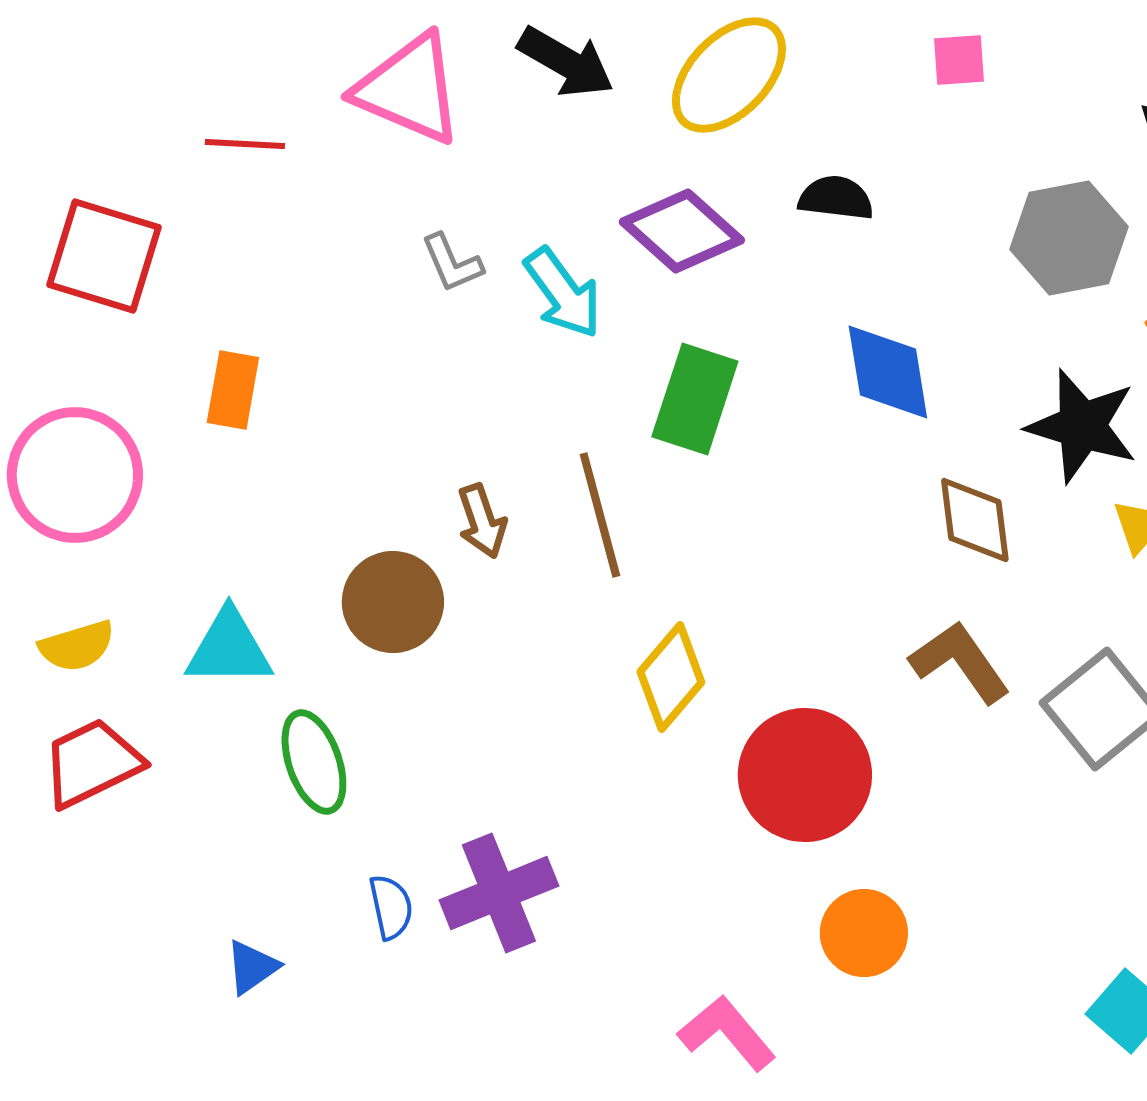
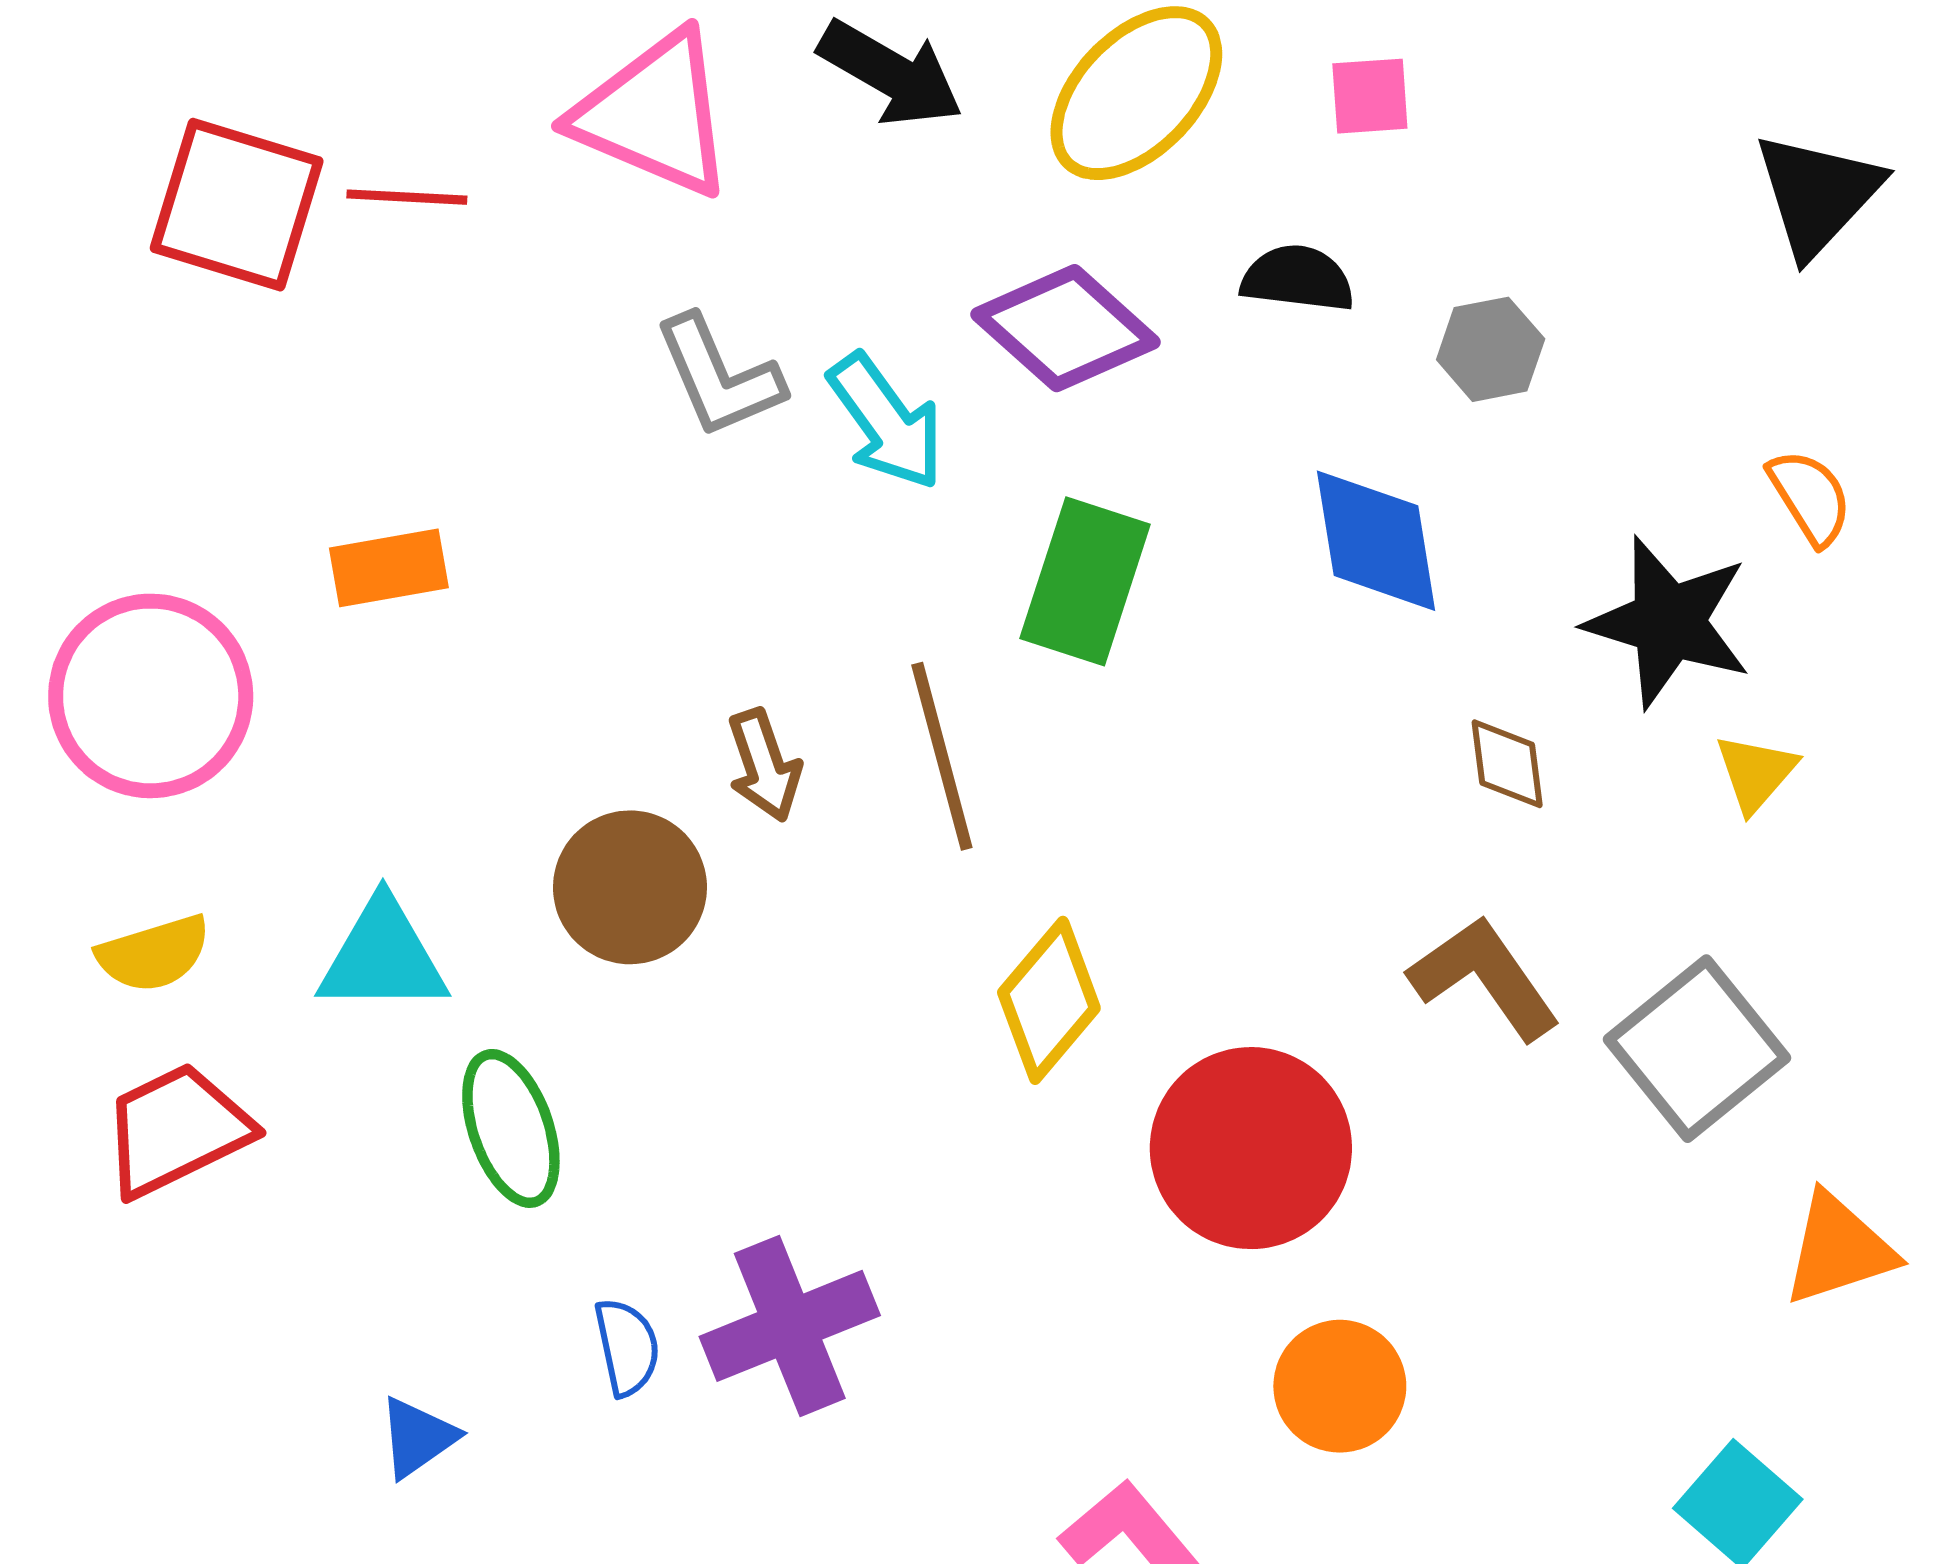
pink square: (959, 60) -> (1370, 96), moved
gray hexagon: (1069, 238) -> (1491, 349), moved, size x0.6
red square: (104, 256) -> (237, 205), moved
gray L-shape: (452, 263) -> (719, 376), size x1.4
orange rectangle: (233, 390) -> (389, 568), turned 70
brown diamond: (975, 520) -> (1507, 764), size x0.7

